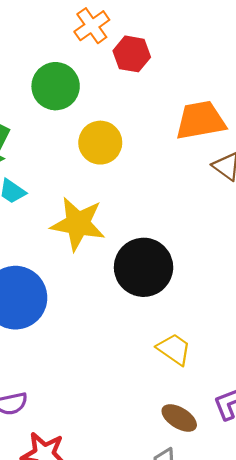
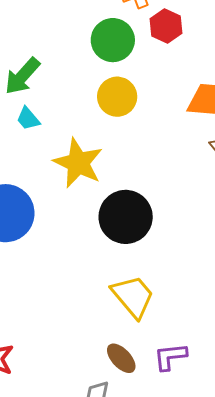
green circle: (56, 86) -> (113, 40), moved
yellow trapezoid: (174, 349) -> (133, 296), size x1.4

